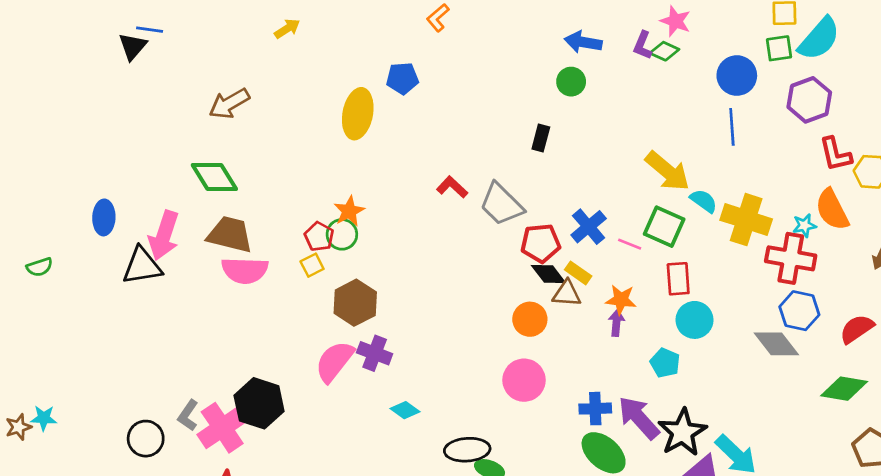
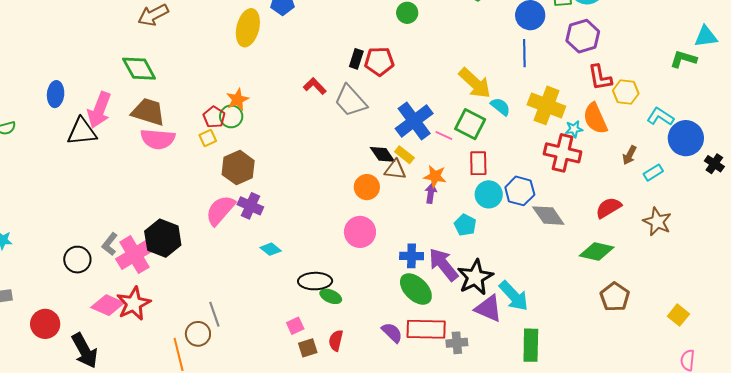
black rectangle: (541, 138) -> (356, 59), moved
yellow cross: (746, 220) -> (546, 105), moved
blue cross: (589, 227) -> (414, 121), size x1.4
red pentagon: (541, 243) -> (379, 61), moved
blue hexagon: (799, 311) -> (520, 191), moved

